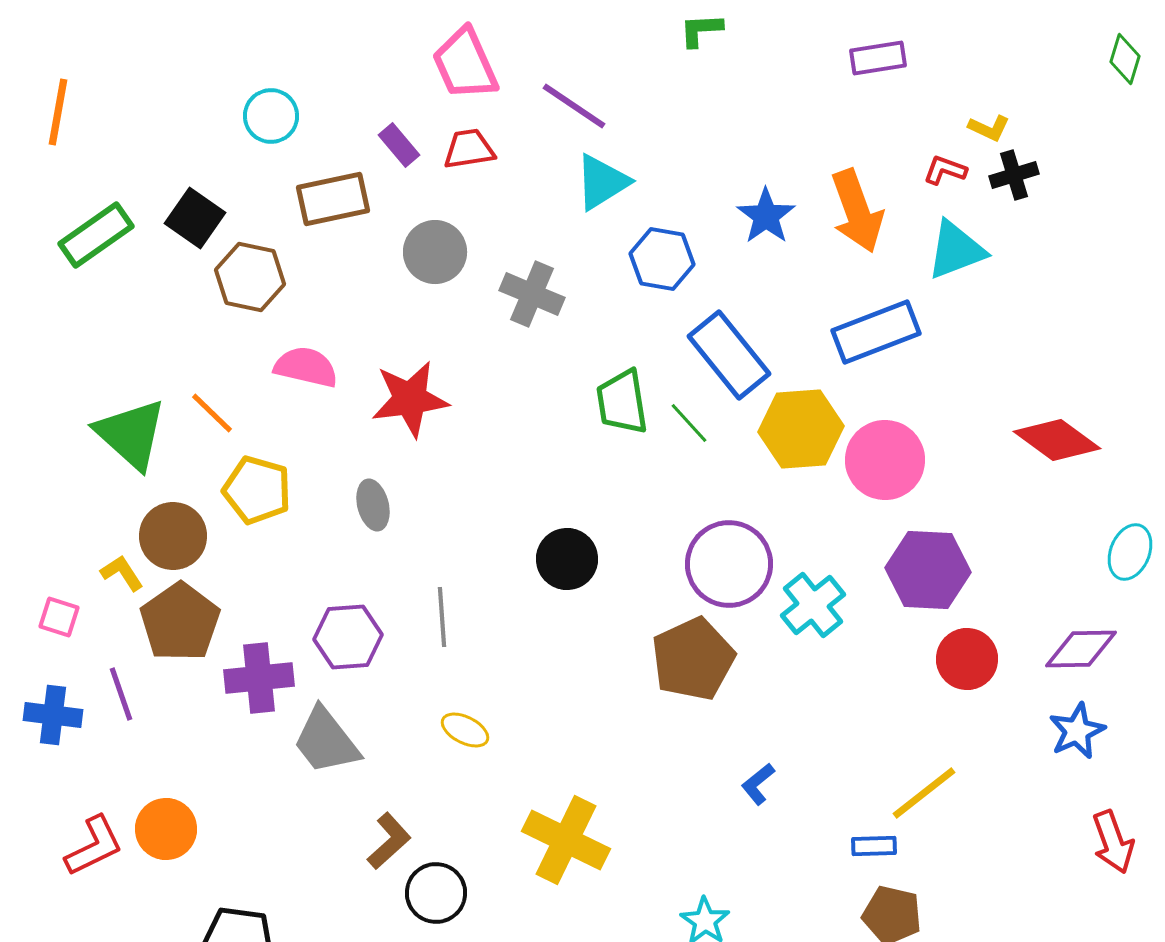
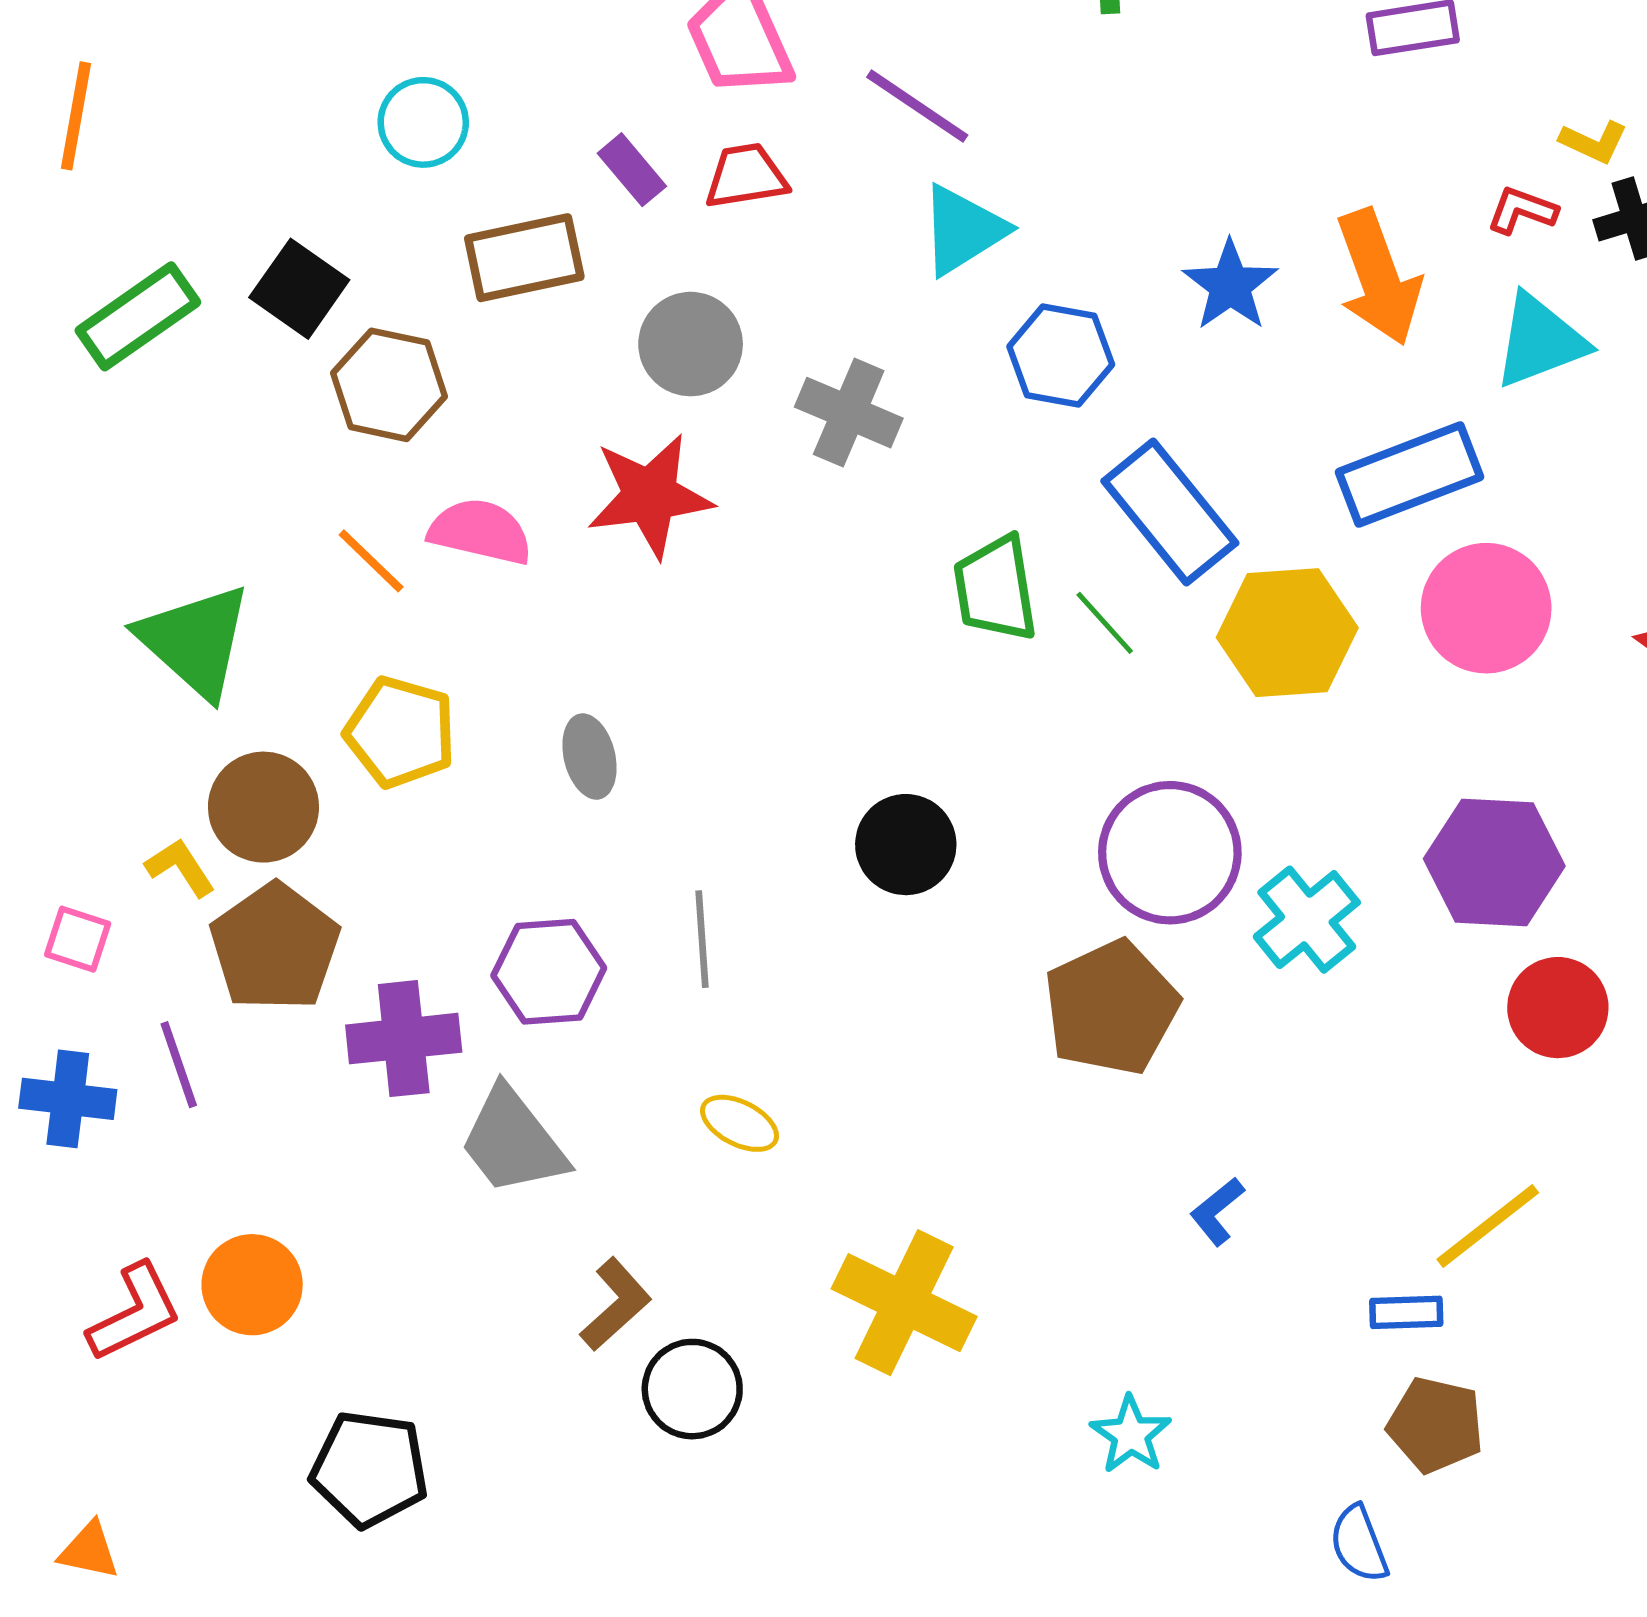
red star: (410, 399) -> (650, 496), moved
orange line: (212, 413) -> (371, 561), moved
pink circle: (885, 460) -> (1486, 608), moved

